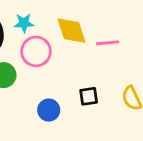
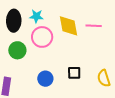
pink line: (108, 43) -> (94, 26), moved

